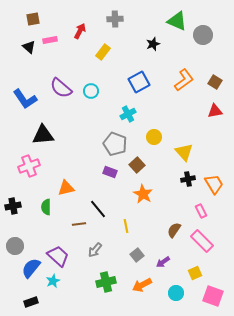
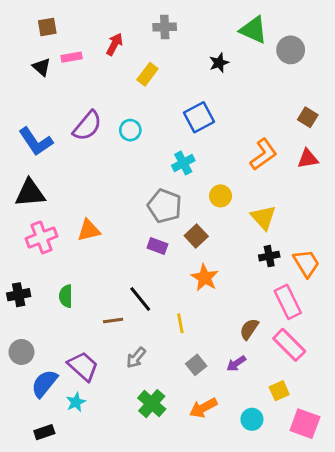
orange L-shape: (184, 80) -> (263, 154), moved
purple semicircle: (61, 88) -> (87, 126), turned -90
black triangle: (43, 135) -> (30, 193), moved
orange triangle: (66, 188) -> (89, 230), moved
pink rectangle: (201, 211) -> (288, 302), size x1.6
purple arrow: (163, 262) -> (236, 363), moved
green cross: (106, 282) -> (152, 404), turned -36

